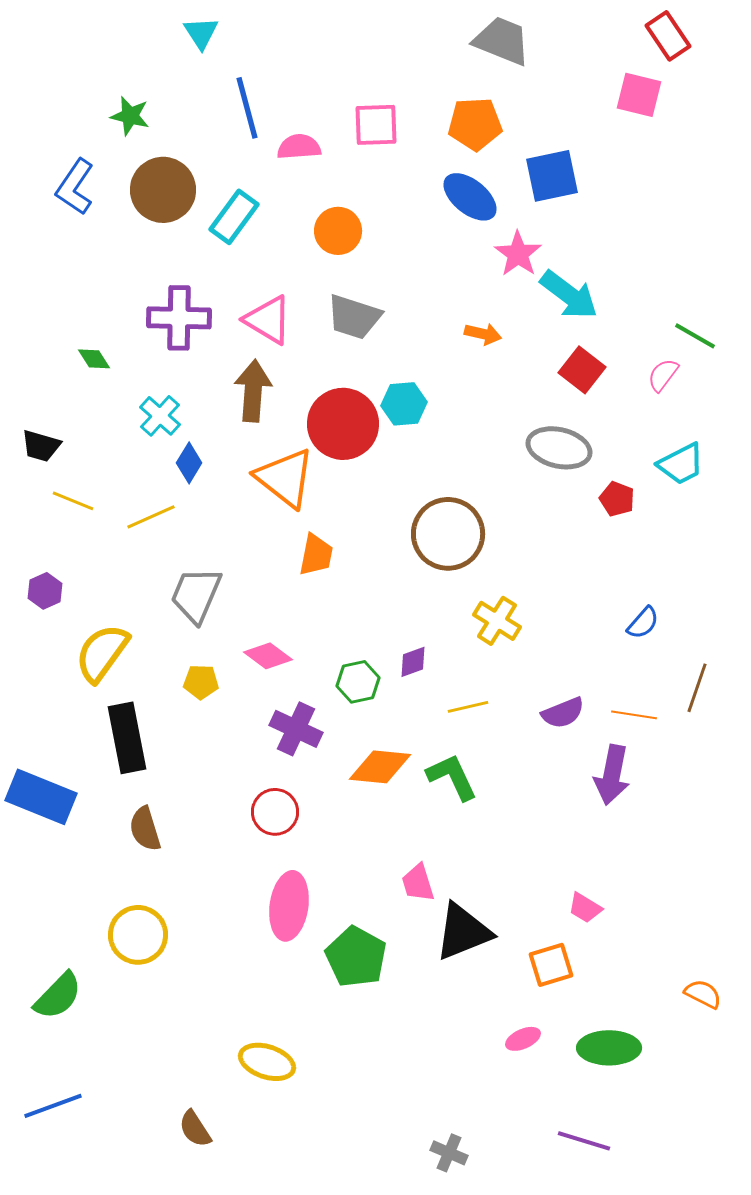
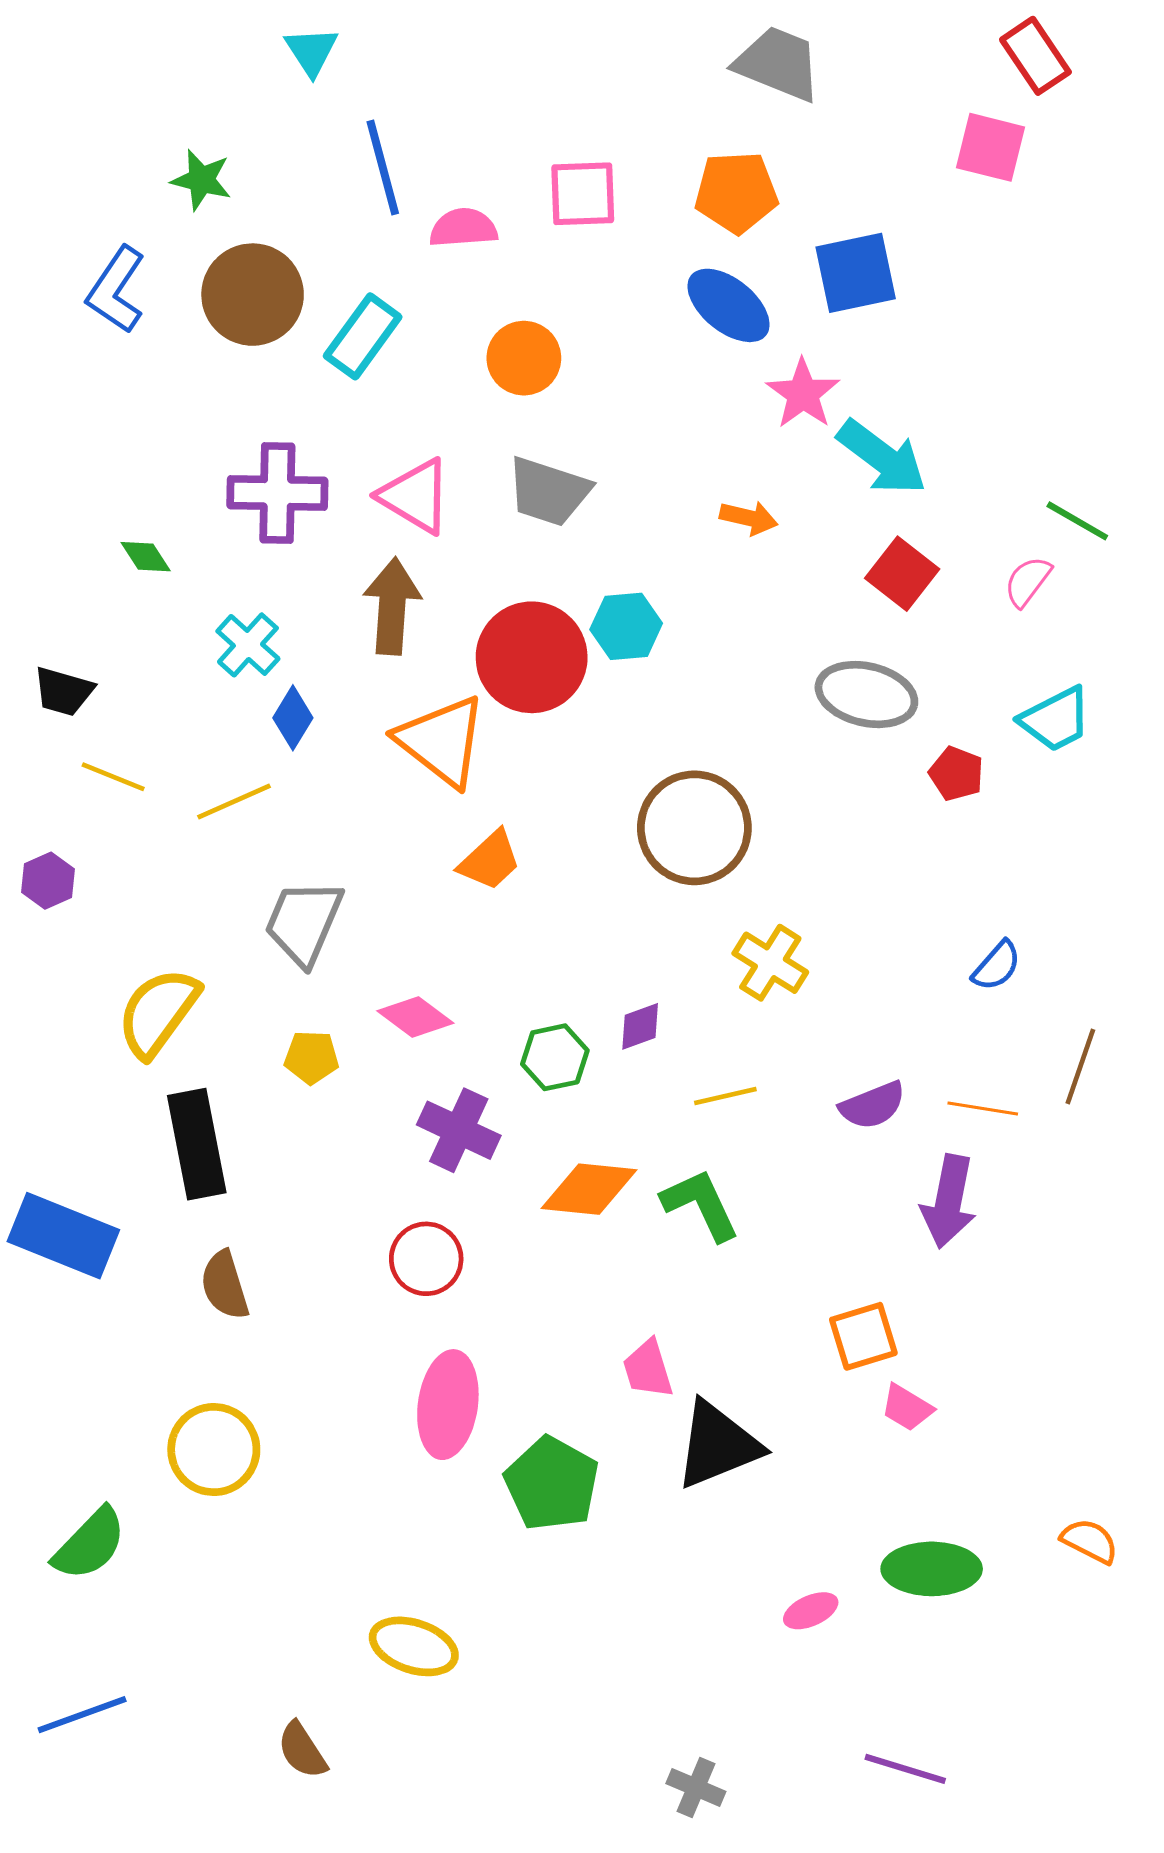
orange trapezoid: (316, 555) -> (490, 860), turned 36
purple hexagon: (45, 591) -> (48, 881), moved
orange square: (551, 965) -> (863, 1336), moved
green ellipse: (609, 1048) -> (932, 1569), moved

